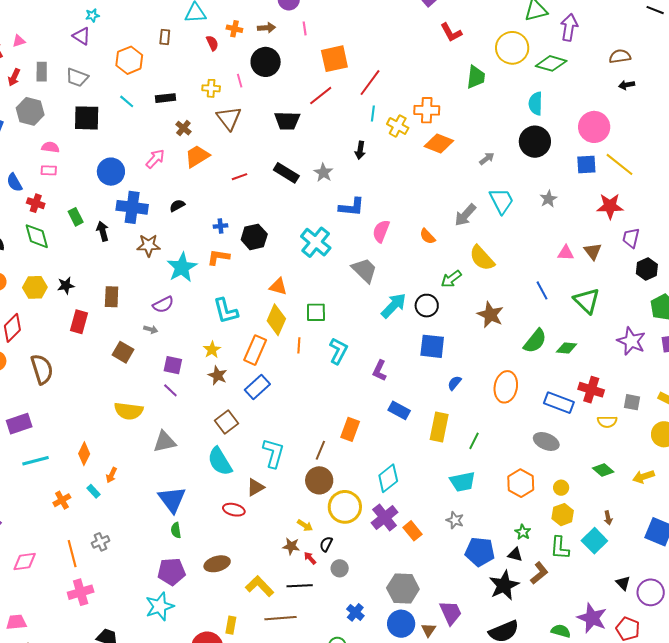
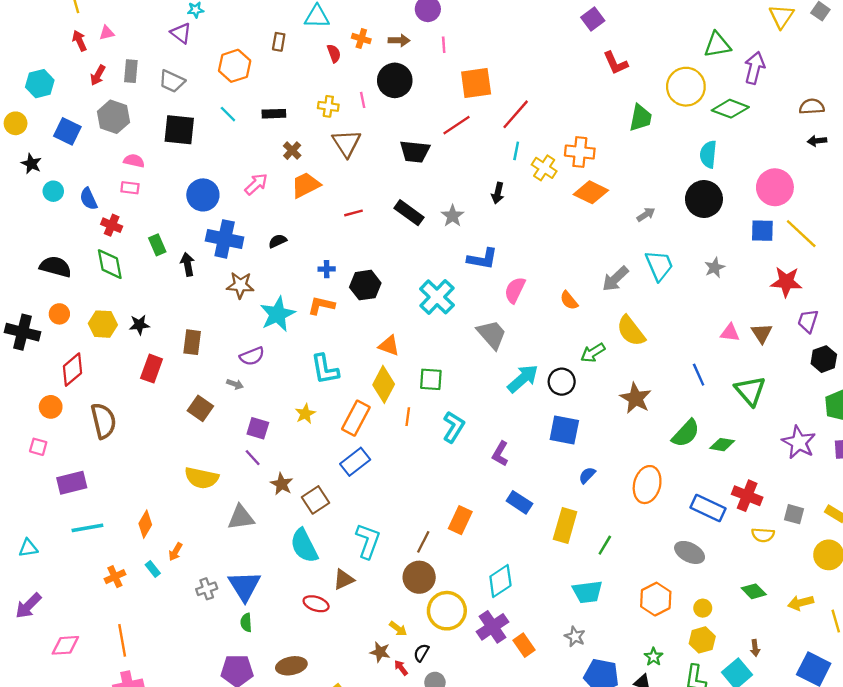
brown star: (218, 375) -> (282, 484), moved
gray cross: (101, 542) -> (207, 589), moved

